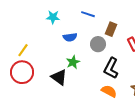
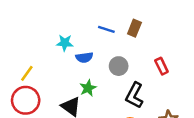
cyan star: (53, 17) -> (65, 43), moved
brown rectangle: (111, 29) -> (134, 28), moved

